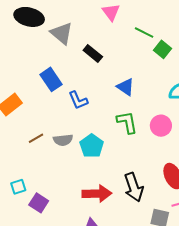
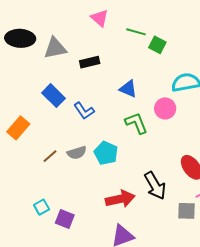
gray triangle: (62, 33) -> (55, 48), turned -40
black rectangle: (93, 53) -> (90, 62), turned -42
pink circle: (161, 126) -> (165, 108), moved

